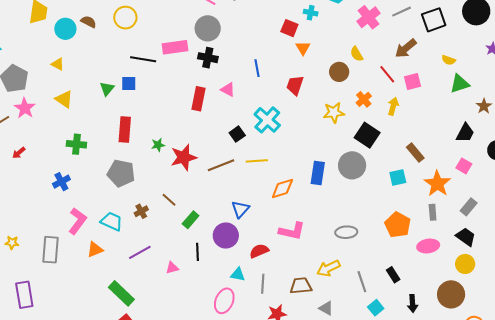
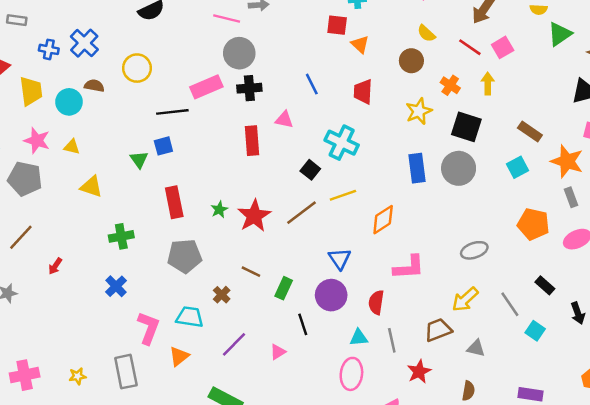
pink star: (25, 108) -> (37, 141), moved
blue rectangle: (318, 173) -> (417, 168), moved
red semicircle: (259, 251) -> (376, 302), turned -42

